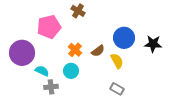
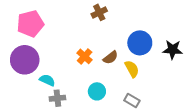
brown cross: (78, 11) -> (99, 12), moved, turned 32
pink pentagon: (49, 27) -> (30, 24), moved
cyan circle: (71, 71) -> (97, 91), moved

